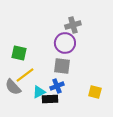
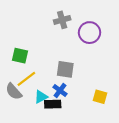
gray cross: (73, 25) -> (62, 20), moved
purple circle: (65, 43) -> (89, 33), moved
blue cross: (57, 86) -> (60, 90), turned -32

